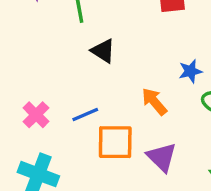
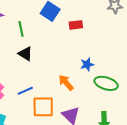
black triangle: (103, 51) -> (25, 54), moved

